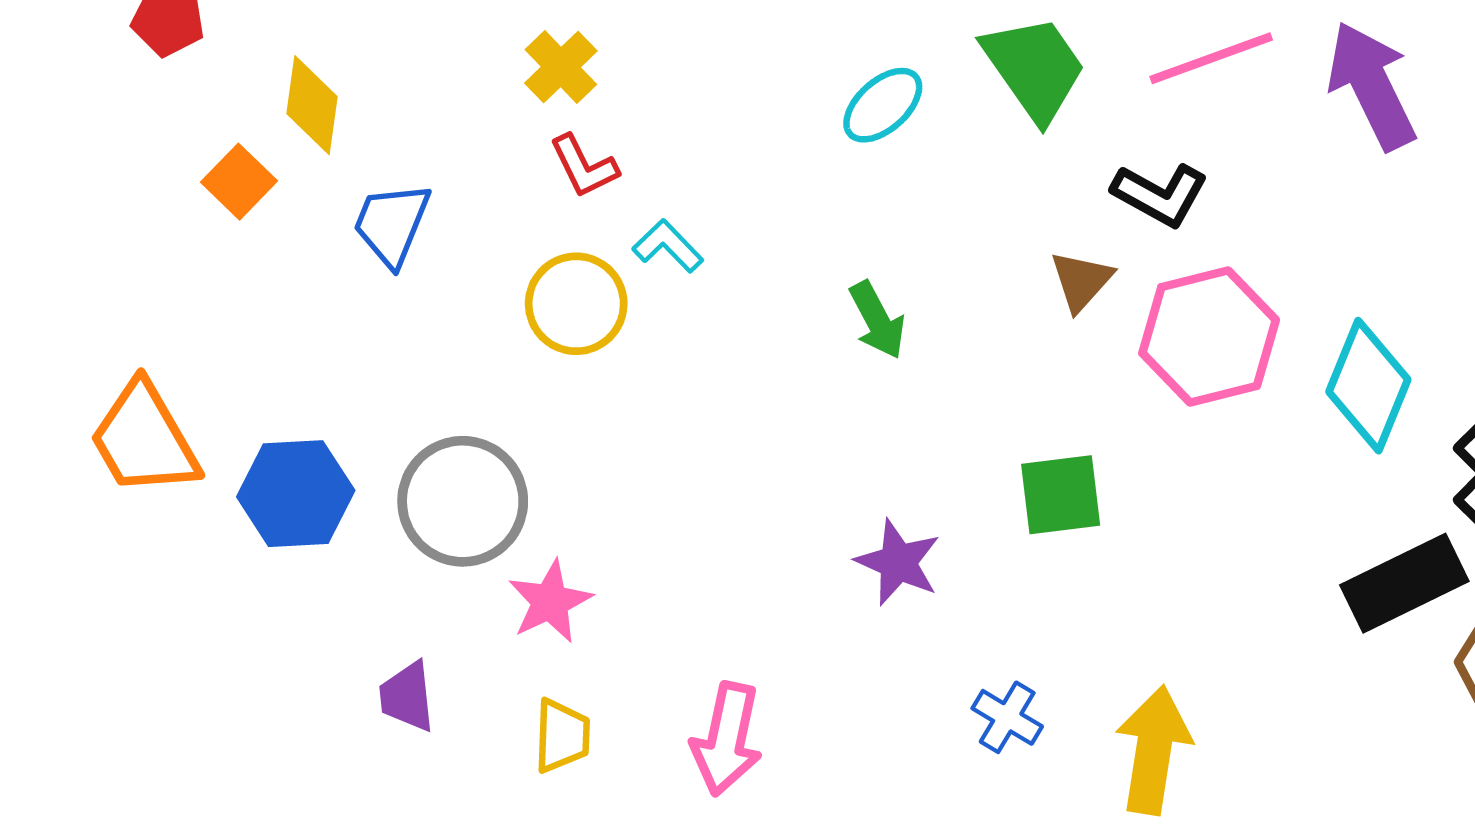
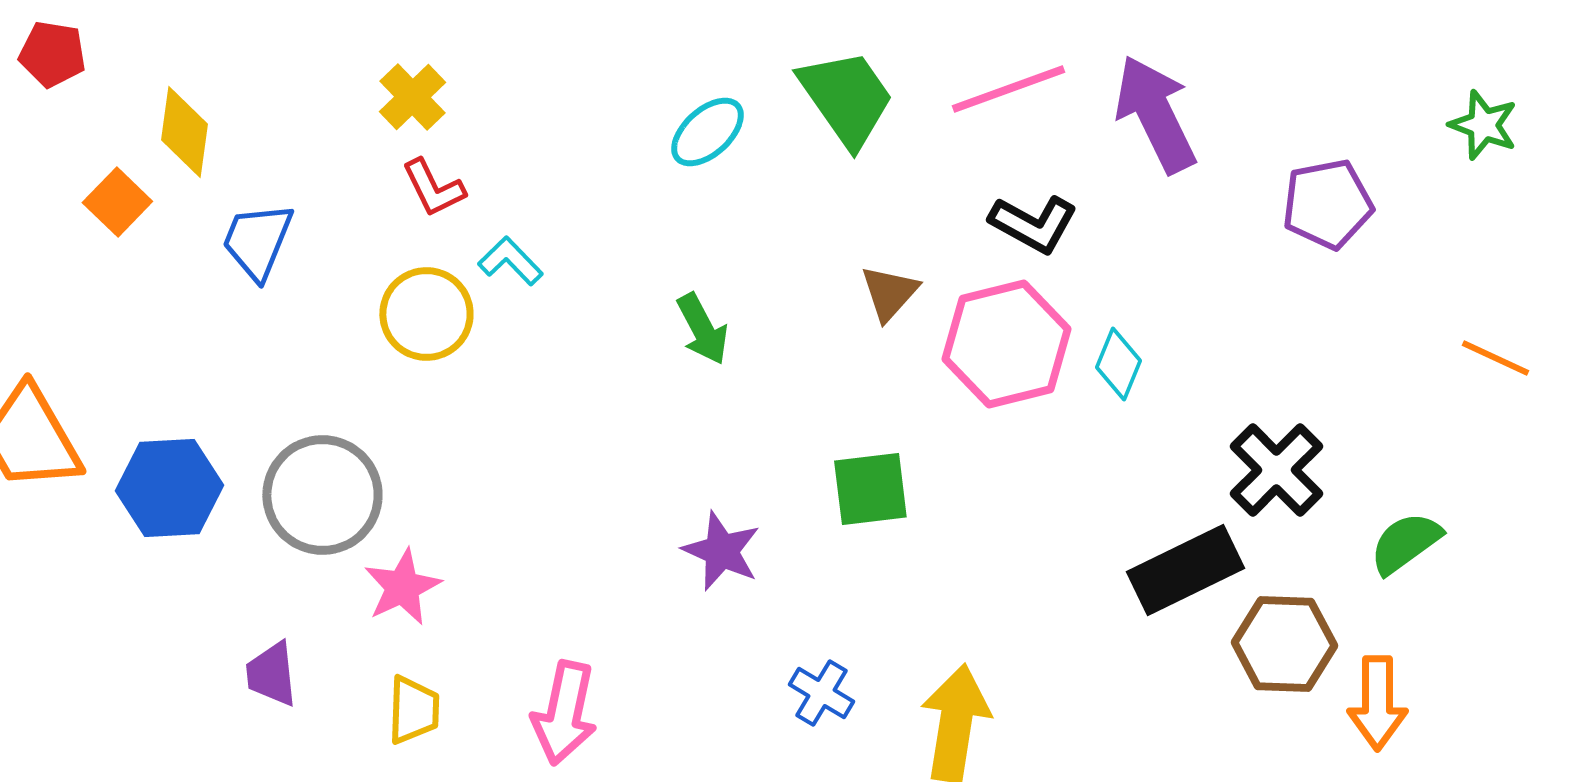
black L-shape: (1160, 195) -> (1033, 224), moved
cyan diamond: (1368, 386) -> (1118, 364), moved, size x0.6

